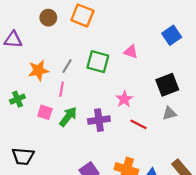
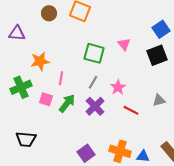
pink triangle: (131, 52) -> (124, 44), turned 32
gray line: (67, 66) -> (93, 82), moved
black square: (167, 85) -> (157, 55), moved
green cross: (17, 99) -> (21, 87), size x1.5
purple cross: (99, 120) -> (95, 106), turned -36

